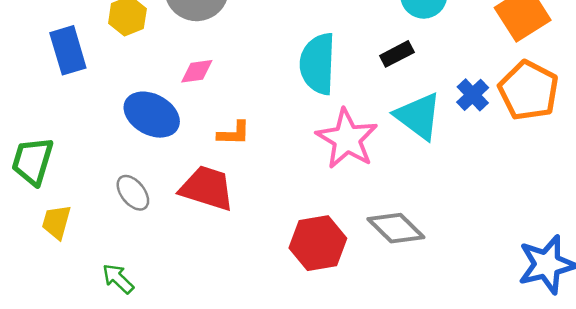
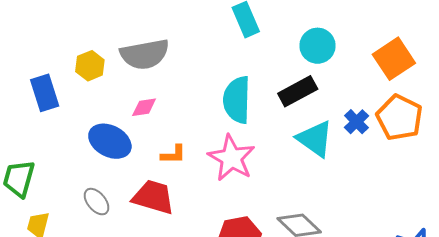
black rectangle: (397, 54) -> (298, 91), size x1.5
pink star: (347, 139) -> (231, 158), moved

